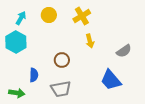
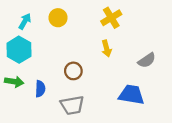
yellow cross: (82, 16) -> (111, 18), moved
blue trapezoid: (111, 80) -> (131, 95), turned 140
green arrow: (17, 93) -> (14, 82), moved

